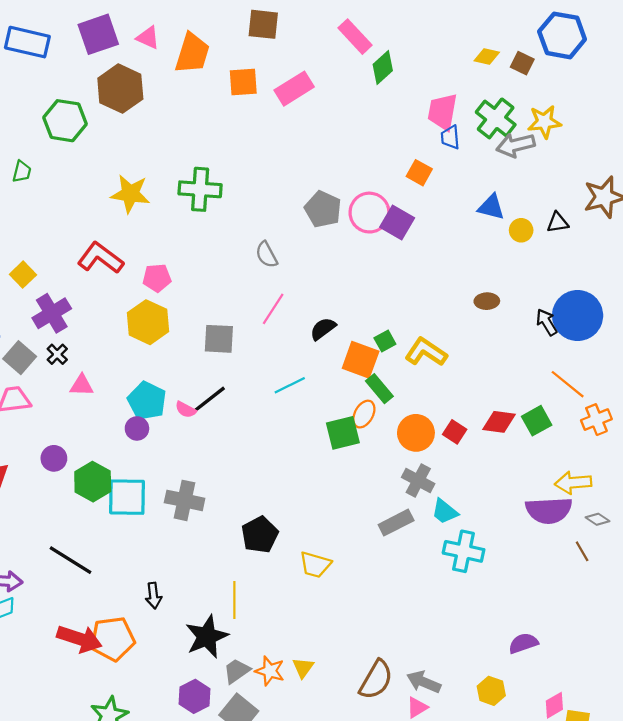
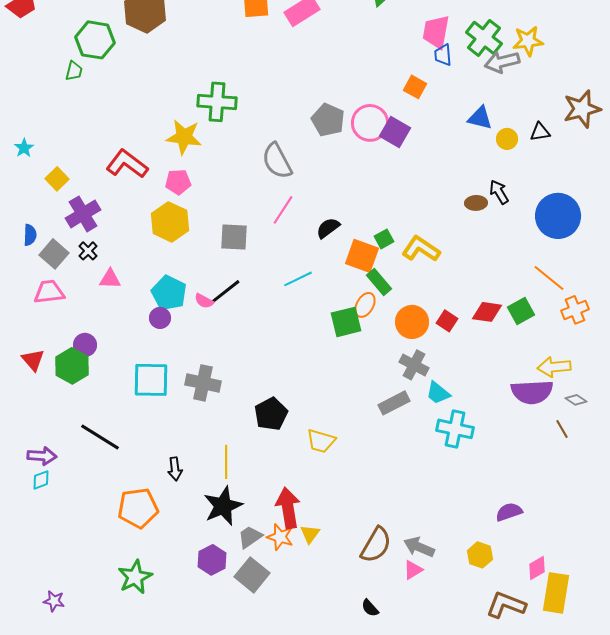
green trapezoid: (22, 172) -> (74, 71), moved
yellow star: (130, 194) -> (184, 137), moved
gray semicircle: (266, 255) -> (277, 161), size x1.5
black arrow: (547, 322) -> (499, 192), moved
green hexagon: (93, 482) -> (72, 366), moved
yellow line: (234, 600) -> (226, 462), moved
red arrow: (79, 639) -> (288, 508), moved, turned -117

